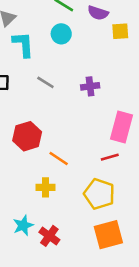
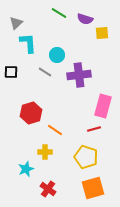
cyan circle: (61, 34) -> (57, 55), moved
purple cross: (90, 86) -> (79, 75), size x1.6
cyan star: (23, 225) -> (26, 169), moved

